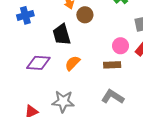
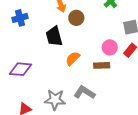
purple diamond: (38, 63) -> (21, 69), moved
orange semicircle: (72, 63) -> (73, 58), moved
gray L-shape: (113, 97) -> (84, 92), moved

